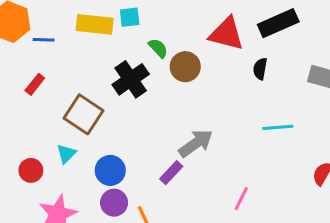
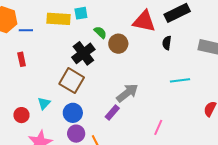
red rectangle: (35, 84) -> (22, 59), turned -48
brown square: (83, 114) -> (72, 81), moved

